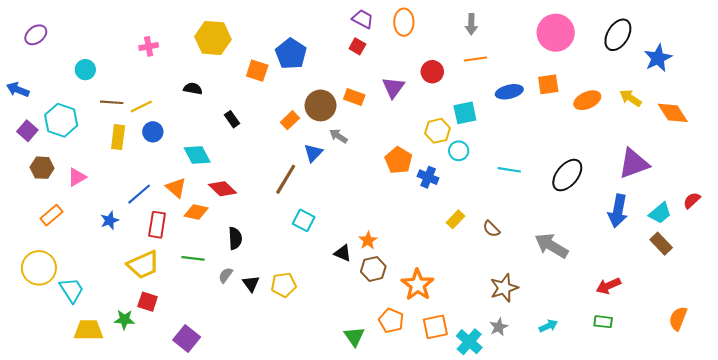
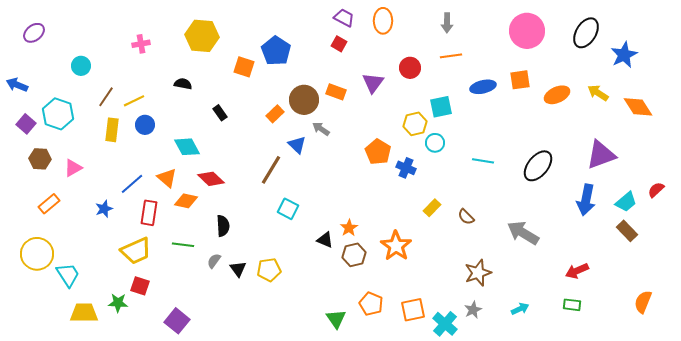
brown line: (112, 102) -> (106, 97), turned -60
blue triangle: (313, 153) -> (297, 145), turned -30
orange star: (418, 285) -> (396, 246), moved

